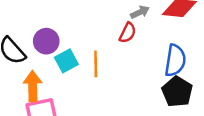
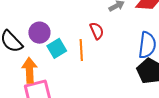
red semicircle: (128, 33) -> (97, 31), moved, turned -48

